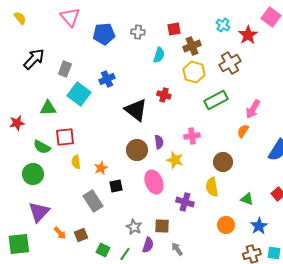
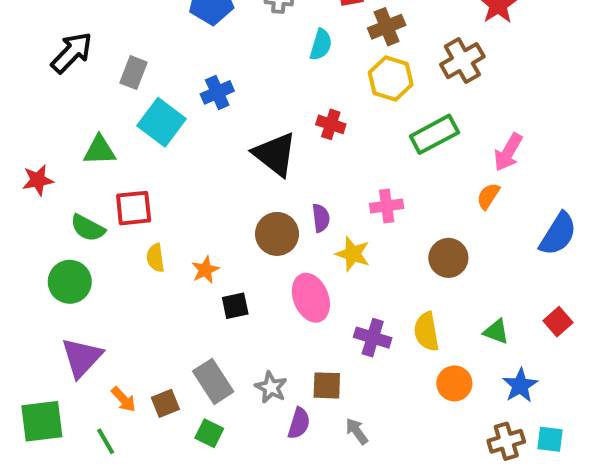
yellow semicircle: (212, 187) -> (426, 332), moved
gray rectangle: (93, 201) -> (213, 381), moved
green line: (125, 254) -> (106, 441), moved, turned -64

